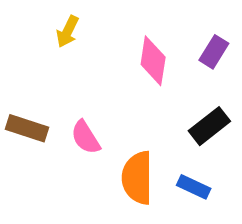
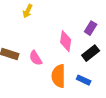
purple rectangle: (214, 52) -> (91, 28), moved
pink diamond: (153, 61) -> (66, 41), moved

